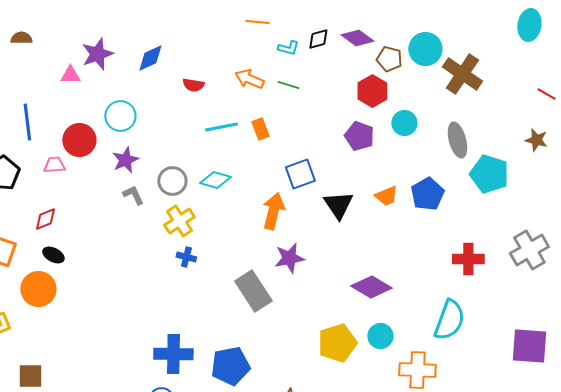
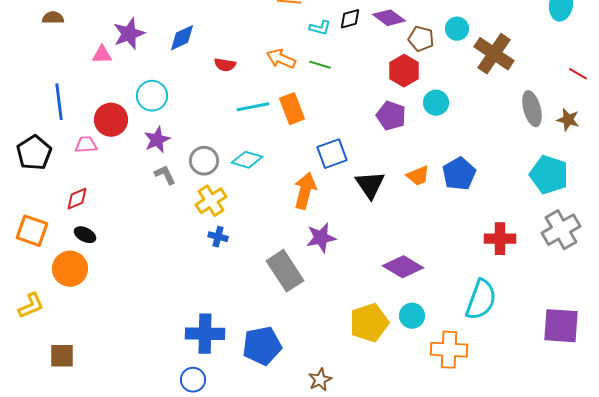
cyan circle: (425, 49) -> (457, 29), size x0.7
orange rectangle: (260, 129) -> (292, 109), size x1.4
gray ellipse: (457, 140) -> (532, 109), moved
cyan pentagon: (489, 174) -> (549, 175), moved

